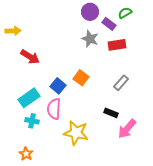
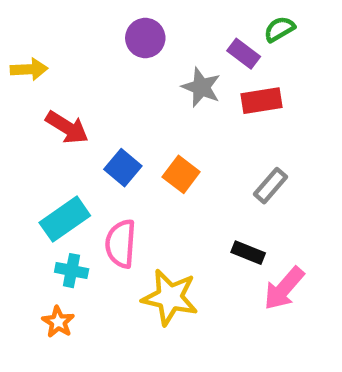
purple circle: (90, 12) -> (145, 38), moved
blue square: (58, 86) -> (123, 168), moved
orange star: (26, 154) -> (58, 322), moved

